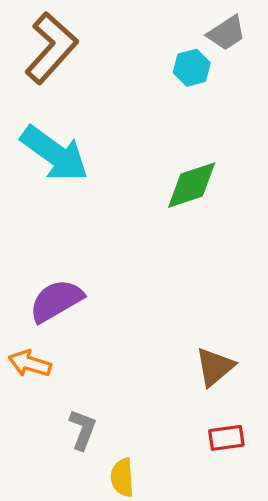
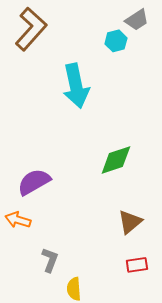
cyan arrow: (55, 154) -> (76, 86), moved, turned 42
green diamond: (192, 185) -> (116, 160), moved

